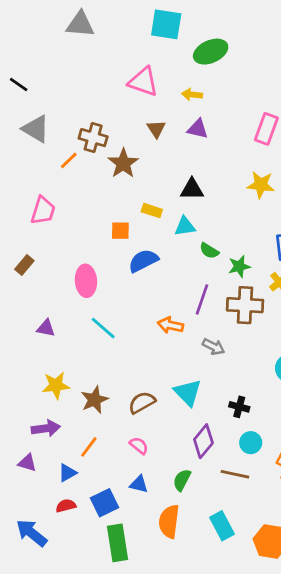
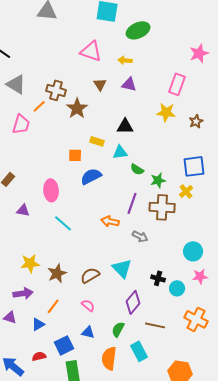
yellow star: (261, 185) -> (166, 112), moved
pink trapezoid: (43, 211) -> (21, 124), moved
purple triangle: (46, 328) -> (23, 210), moved
cyan circle: (251, 443) -> (177, 288), moved
red semicircle: (66, 506) -> (39, 356), moved
cyan rectangle: (222, 526) -> (139, 351), moved

